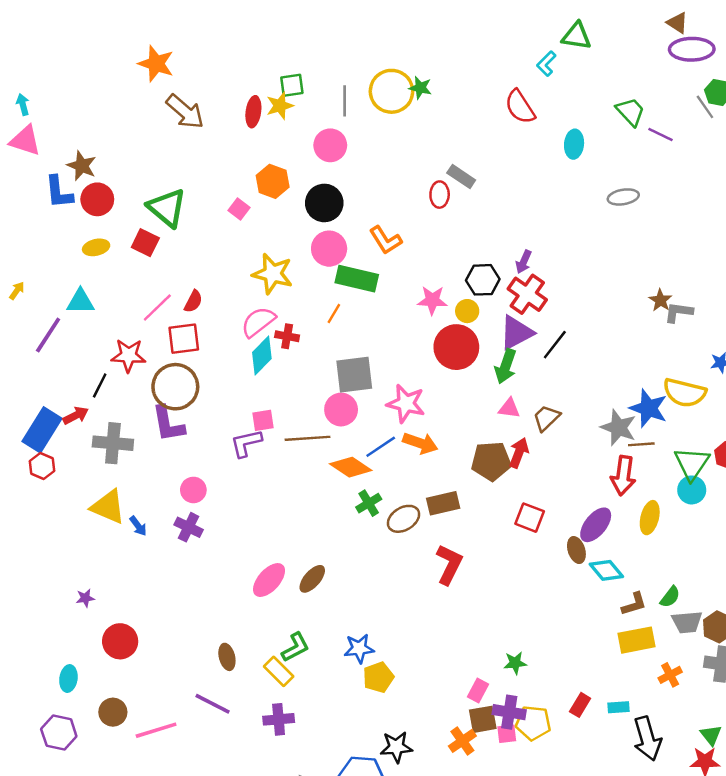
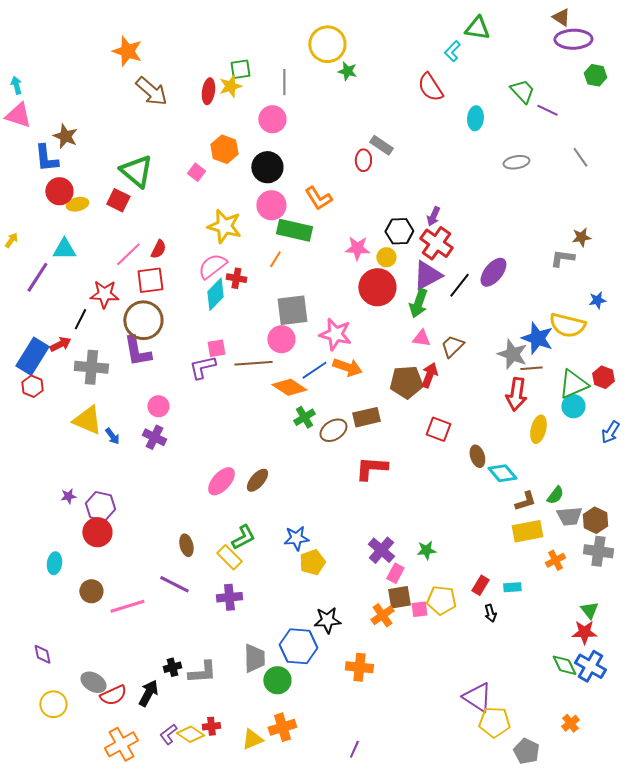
yellow circle: (391, 91) -> (327, 44), moved
gray line: (705, 107) -> (580, 157), moved
red circle: (97, 199) -> (59, 191), moved
brown star: (660, 300) -> (581, 237), moved, turned 30
green triangle: (692, 464) -> (573, 384), turned 32
purple ellipse: (596, 525) -> (493, 272), moved
red L-shape: (449, 564) -> (371, 468), turned -112
purple cross: (509, 712) -> (381, 550), moved, turned 32
purple hexagon: (59, 733) -> (100, 506), moved
black arrow: (647, 739) -> (490, 613), moved, size x0.5

